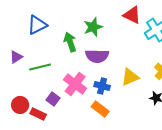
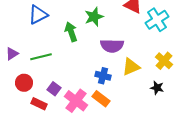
purple semicircle: (97, 56) -> (112, 46), moved
purple triangle: (16, 57) -> (12, 54), moved
pink cross: (75, 84) -> (76, 101), moved
red circle: (20, 105) -> (24, 83), moved

